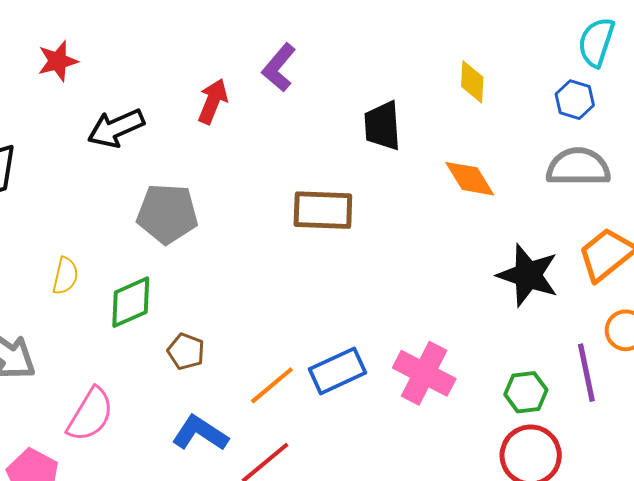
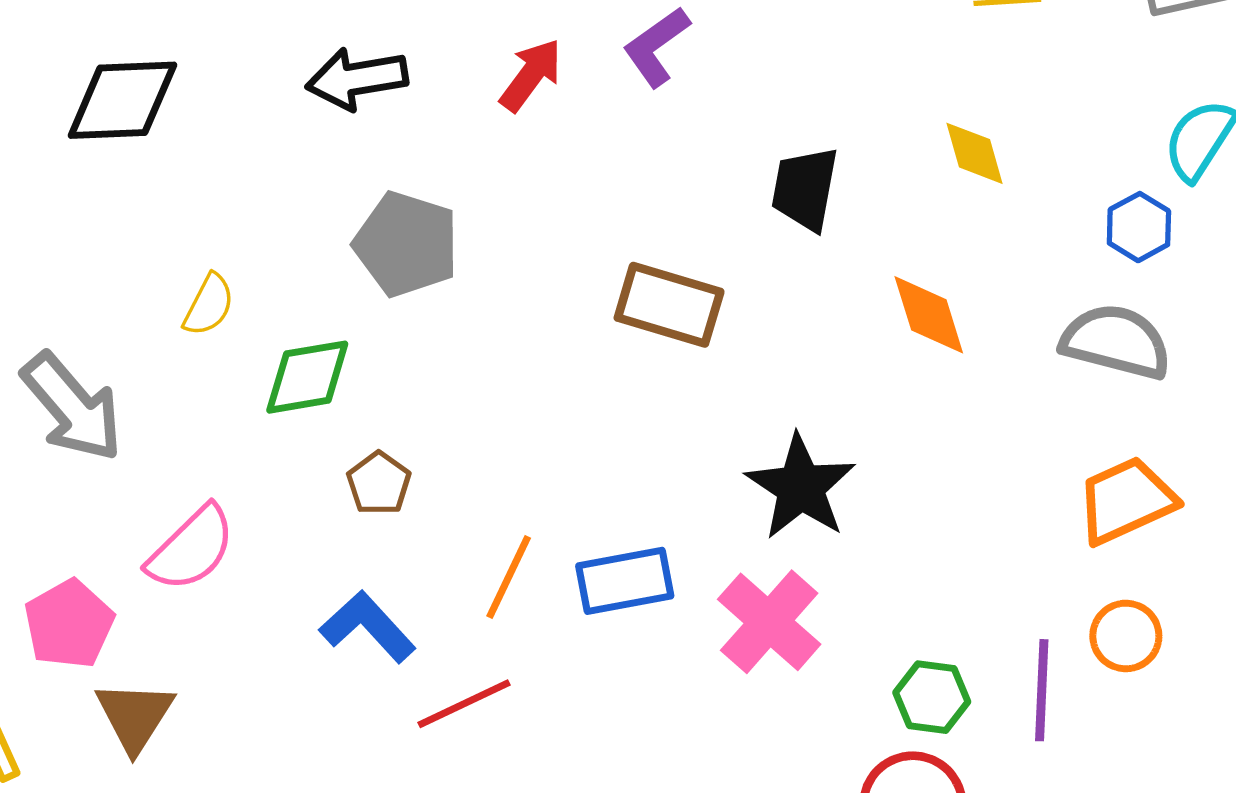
yellow diamond: (472, 82) -> (975, 153), turned -33
black star: (528, 275) -> (801, 487), moved
orange line: (272, 385) -> (509, 577), turned -39

